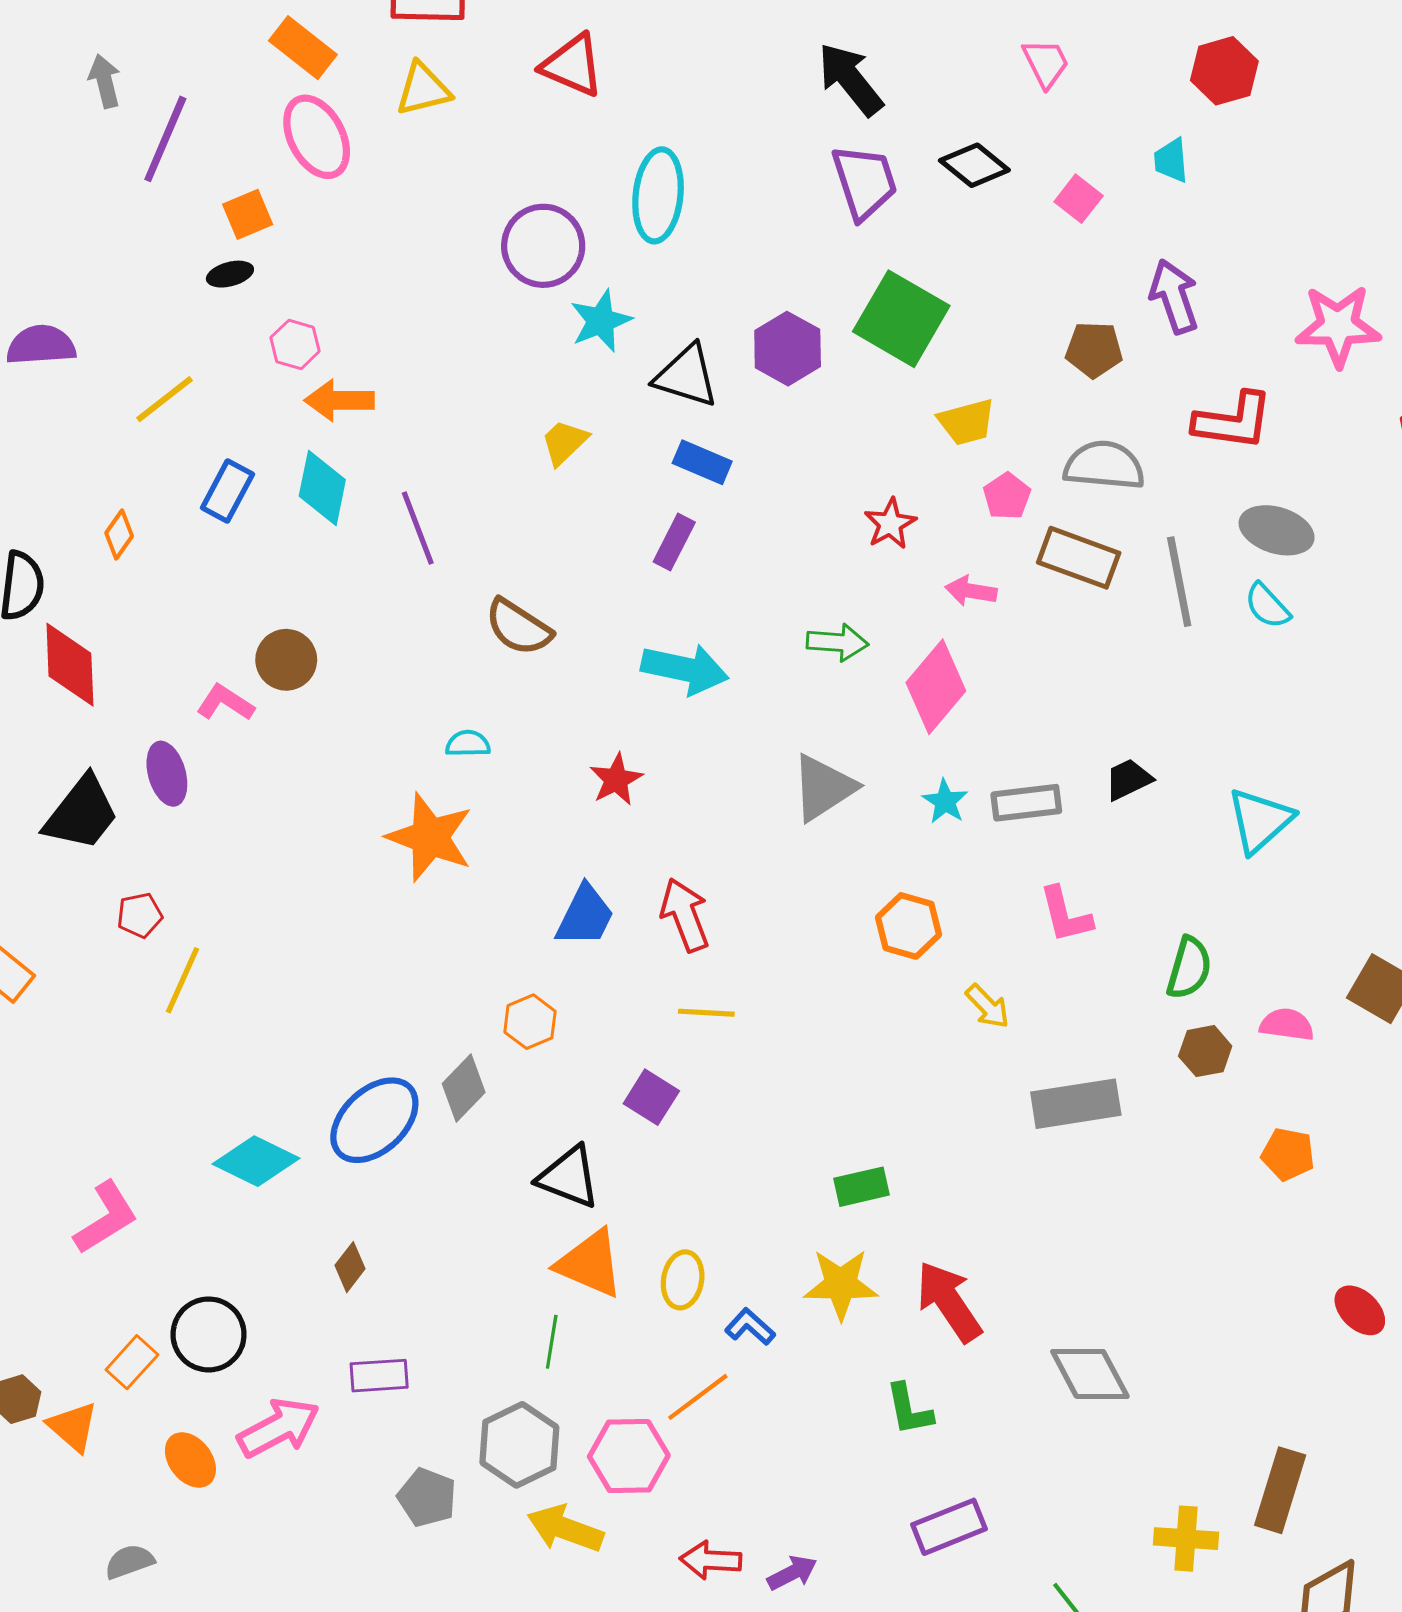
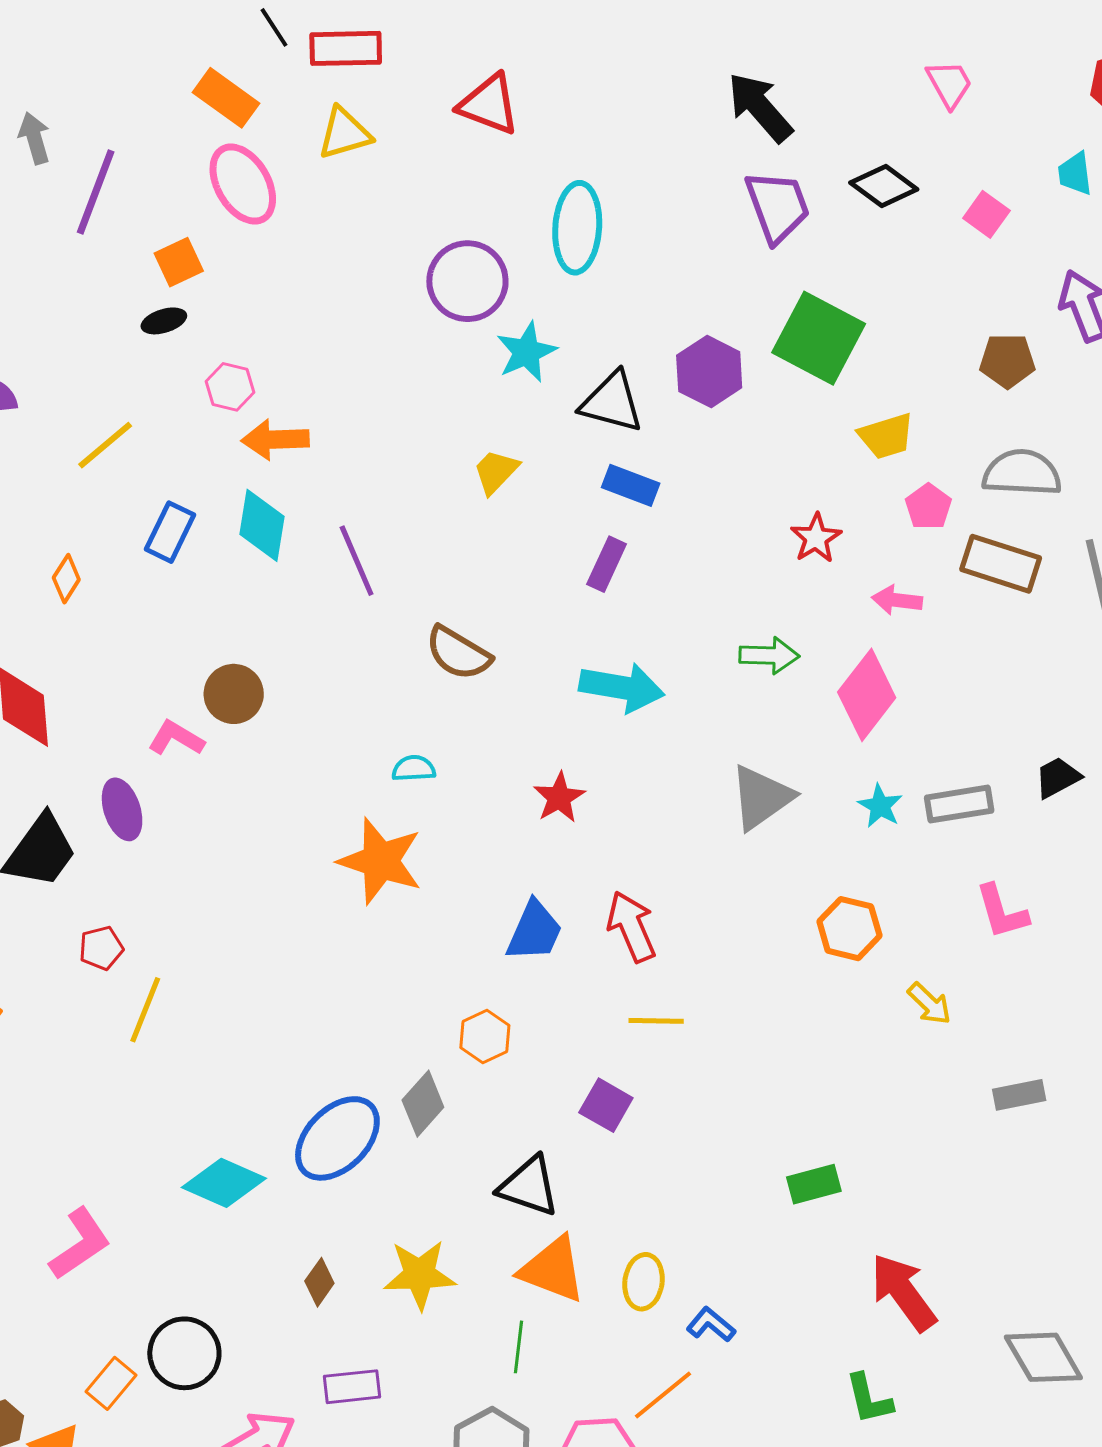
gray rectangle: (1076, 1104) -> (1019, 1095), size x0.6
yellow star: (841, 1284) -> (420, 1275), moved

